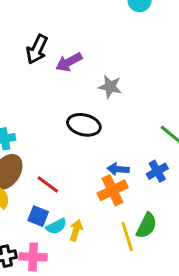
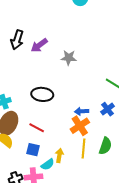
black ellipse: (84, 125) -> (42, 94), moved
cyan semicircle: (56, 226) -> (48, 164), moved
yellow line: (127, 237) -> (84, 148), moved, turned 30

